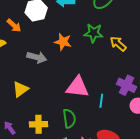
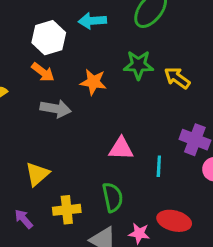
orange arrow: (14, 25) -> (43, 72), moved
pink triangle: (77, 87) -> (121, 149), size x0.7
yellow triangle: (21, 89) -> (37, 174), moved

